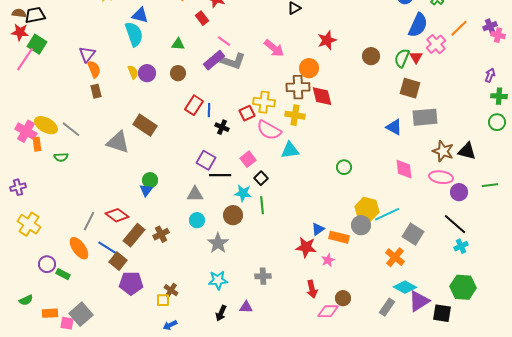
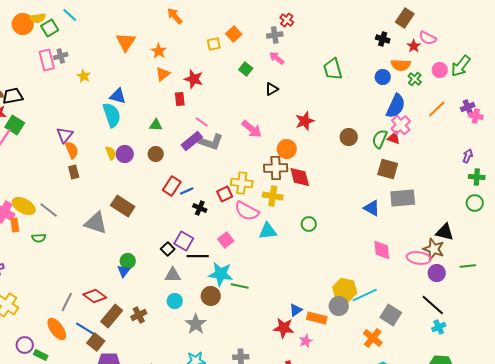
red rectangle: (202, 18) -> (180, 99), turned 32
pink cross: (436, 44) -> (401, 125), moved
red triangle: (416, 57) -> (394, 138), turned -40
blue line: (209, 110) -> (187, 191), turned 64
brown star: (443, 151) -> (434, 249), moved
green circle: (344, 167) -> (309, 224), moved
black square: (261, 178) -> (168, 249), moved
cyan star: (243, 193) -> (221, 274), size x1.4
green line: (262, 205) -> (240, 286), turned -72

